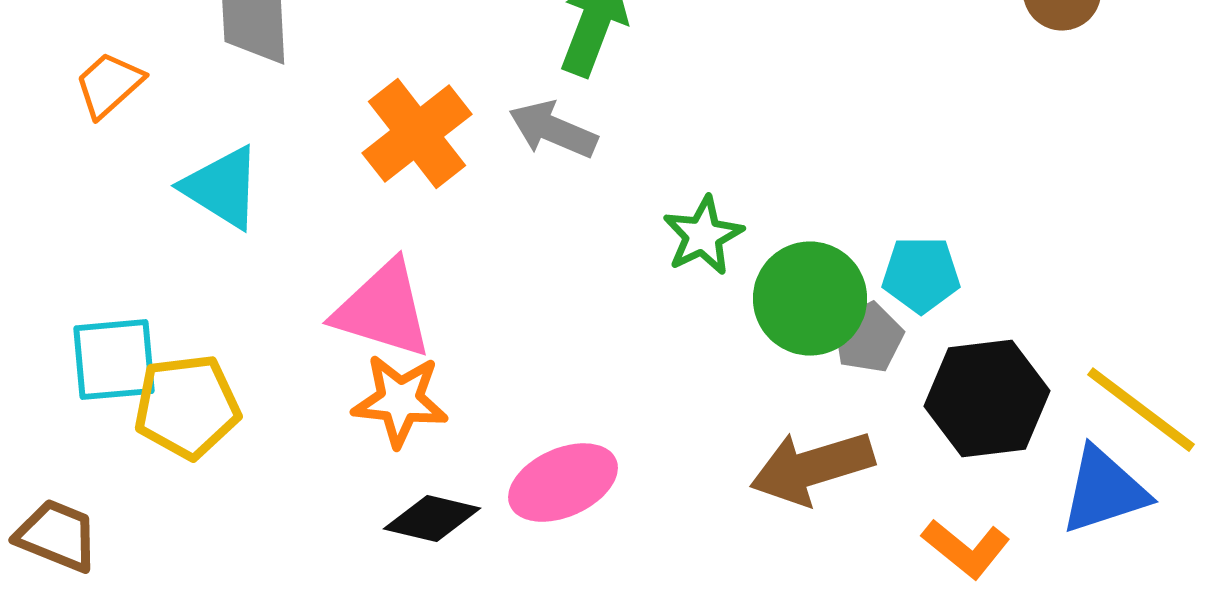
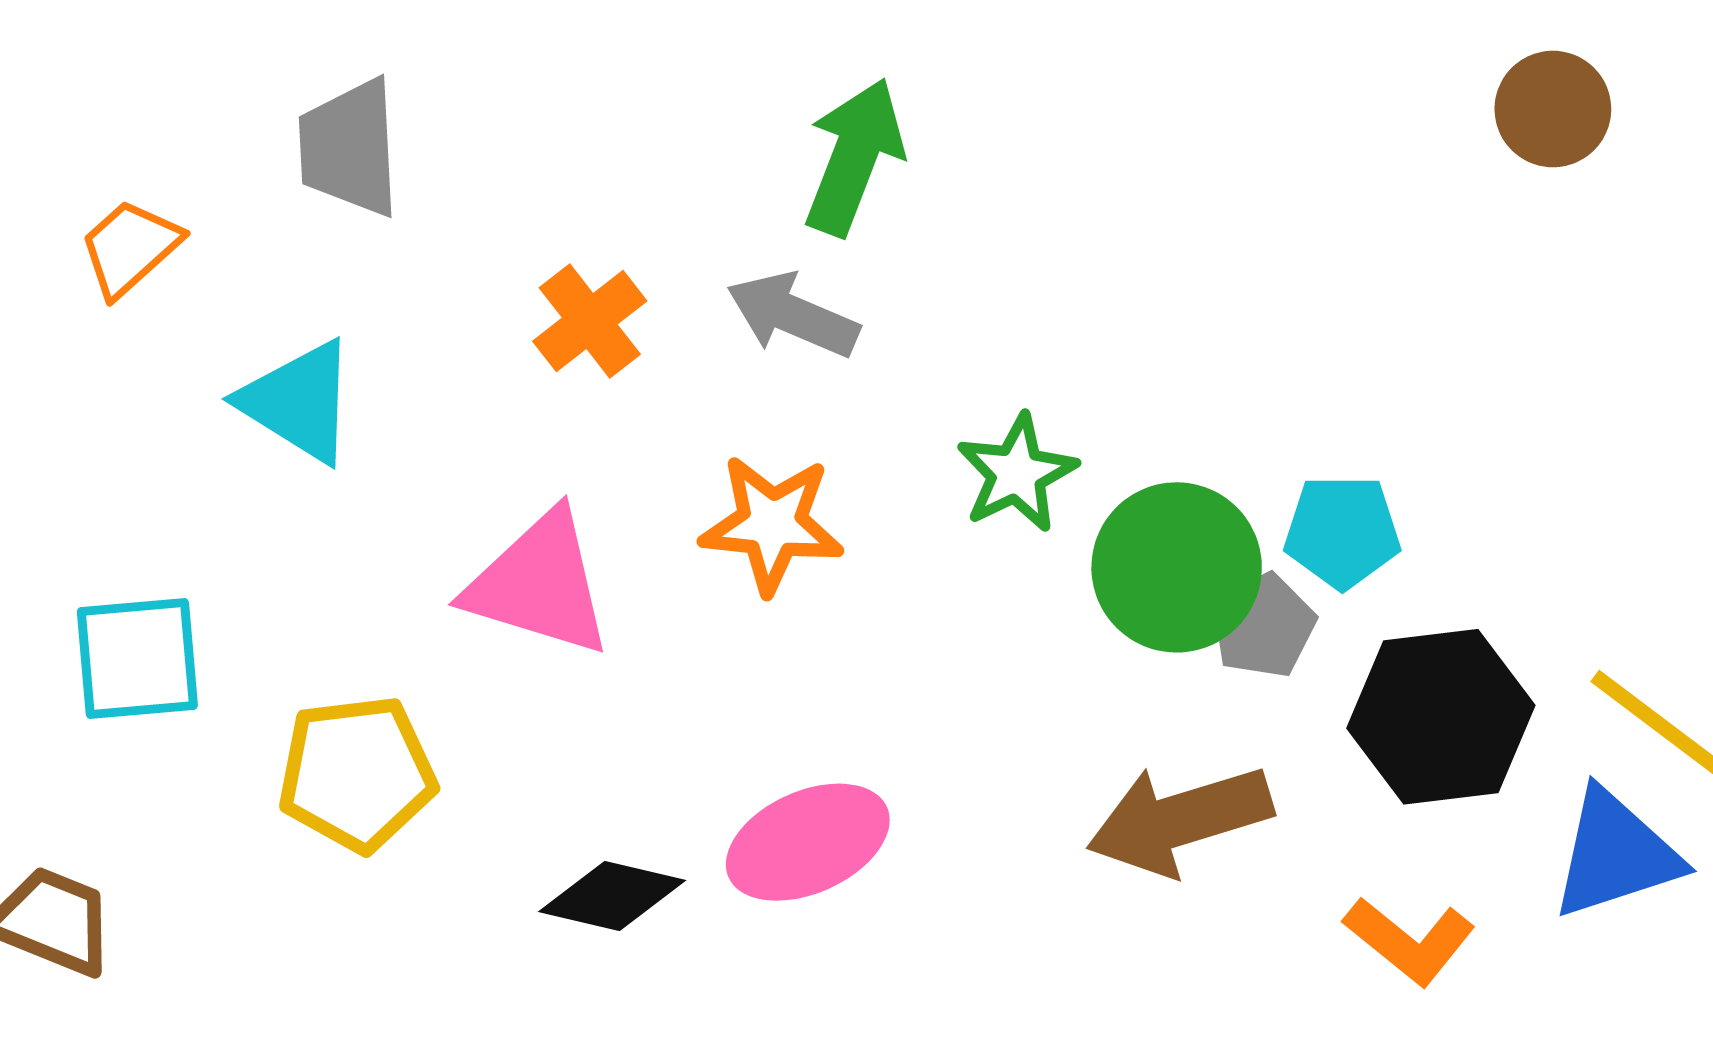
orange cross: (417, 134) -> (590, 321), size x0.7
orange star: (400, 401) -> (772, 524), moved
yellow pentagon: (187, 407) -> (357, 773), moved

